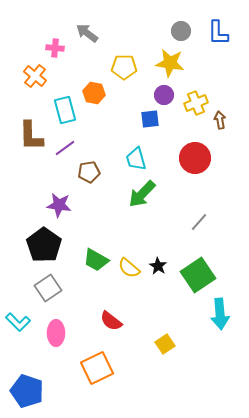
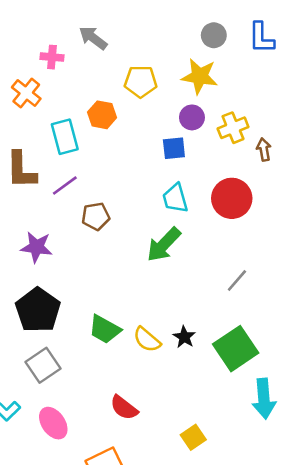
cyan trapezoid: (136, 159) -> (175, 198), moved
purple star: (59, 205) -> (37, 247), moved
pink ellipse: (56, 333) -> (53, 423), turned -35

